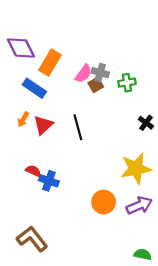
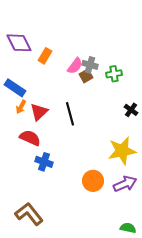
orange rectangle: (50, 63) -> (45, 56), size x0.7
blue rectangle: (34, 88) -> (15, 88), moved
red semicircle: (33, 171) -> (30, 138), moved, size x1.5

